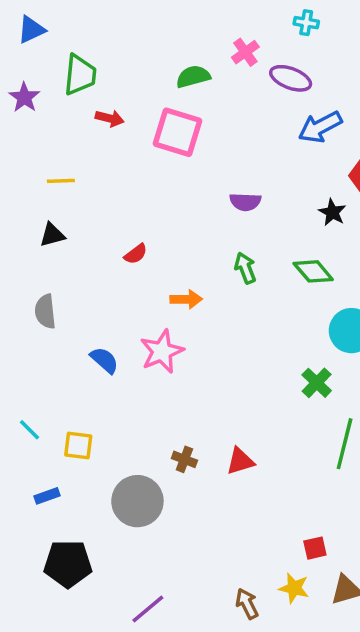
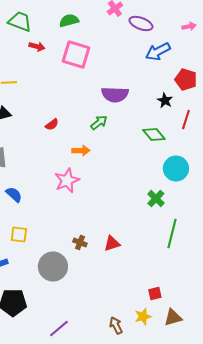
green trapezoid: (80, 75) -> (20, 22), turned -75
green semicircle: (193, 77) -> (69, 20), moved
purple semicircle: (245, 202) -> (115, 94), size x1.5
green arrow: (245, 268) -> (99, 122), moved, turned 72
blue semicircle: (104, 360) -> (14, 194), moved
yellow star: (294, 588) -> (143, 316), turned -30

